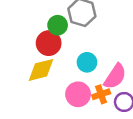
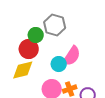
pink semicircle: (115, 76) -> (72, 56), moved

